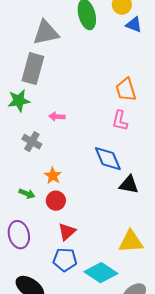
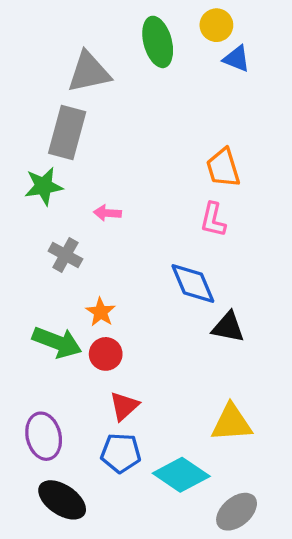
green arrow: (27, 194) -> (57, 342), size x1.8
purple ellipse: (19, 235) -> (44, 436), moved

